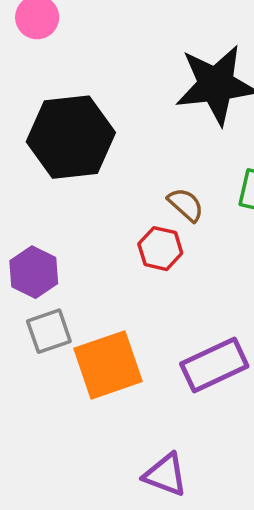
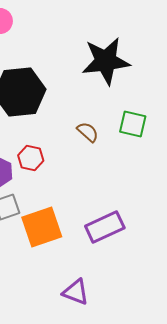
red hexagon: (160, 249) -> (31, 158), moved

